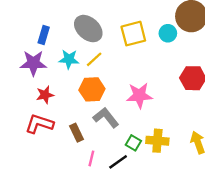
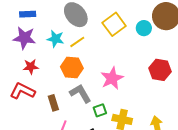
yellow square: (133, 34) -> (114, 24), turned -30
blue rectangle: (44, 35) -> (28, 14), moved, turned 63
pink star: (139, 95) -> (112, 78), turned -30
green square: (133, 143) -> (100, 110), moved, turned 32

